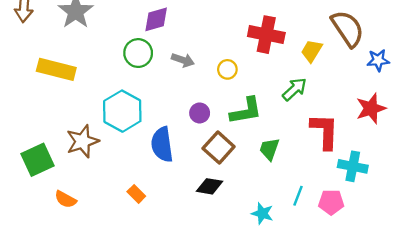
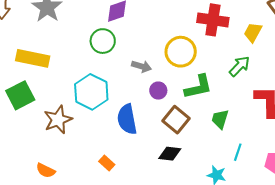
gray arrow: (183, 60) -> (141, 66), moved
yellow circle: (227, 69) -> (181, 52), size x1.8
green square: (38, 160) -> (20, 95), moved
cyan line: (298, 196) -> (238, 152), moved

